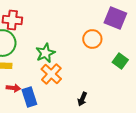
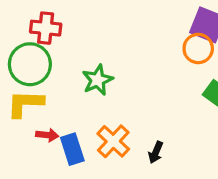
orange circle: (92, 39) -> (198, 49), moved
orange cross: (51, 74) -> (113, 141), moved

